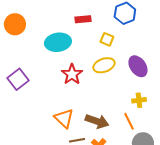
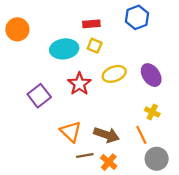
yellow square: (107, 39) -> (95, 46), moved
purple square: (18, 79) -> (39, 96), moved
yellow cross: (139, 100) -> (152, 112), turned 32

